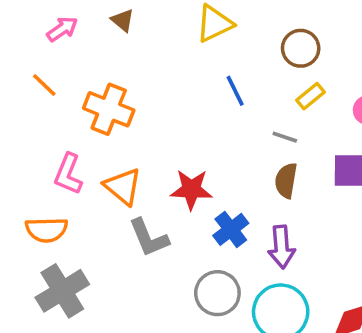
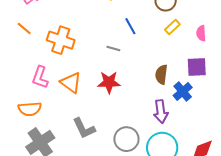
gray line: (285, 137) -> (113, 48), moved
blue cross: (231, 229) -> (183, 91), moved
gray L-shape: (149, 238) -> (84, 128), moved

